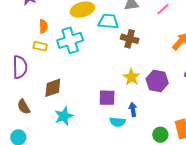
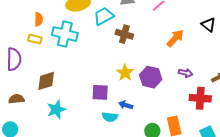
cyan trapezoid: (108, 21) -> (104, 16), turned -35
cyan cross: (70, 40) -> (65, 34), turned 30
brown semicircle: (24, 107) -> (16, 99), turned 112
blue arrow: (133, 110) -> (126, 105), turned -64

